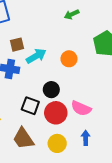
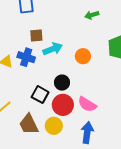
blue arrow: (86, 138) -> (87, 133), size x1.5
yellow circle: (57, 143) -> (54, 126), moved

